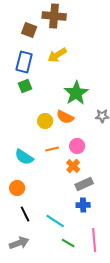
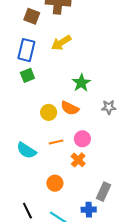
green star: (76, 93) -> (81, 83), size x0.7
gray rectangle: (84, 184) -> (104, 192), moved, turned -42
orange circle: (17, 188) -> (55, 183), moved
blue cross: (83, 205) -> (89, 210), moved

